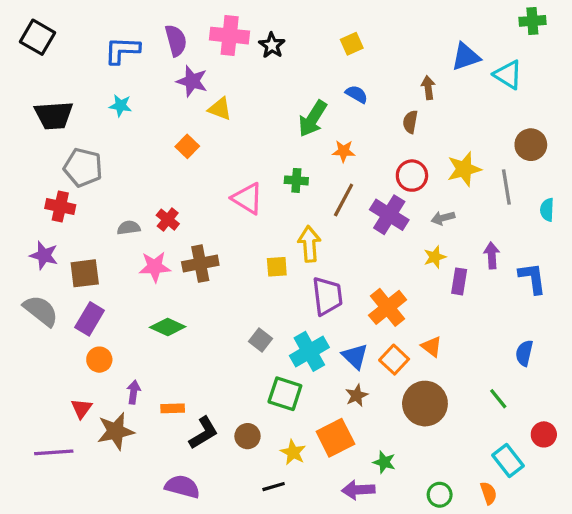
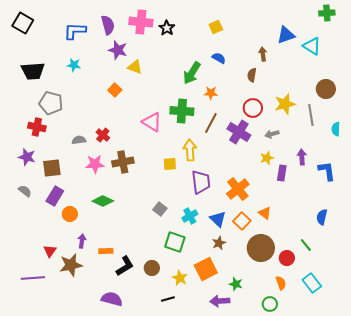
green cross: (296, 180) -> (182, 111), size x1.6
gray semicircle: (41, 311) -> (25, 191), size x0.6
cyan cross: (309, 351) -> (190, 216), size x0.7
orange circle: (99, 360) -> (70, 214), moved
red circle: (544, 434) -> (287, 258), moved
orange semicircle: (488, 493) -> (281, 283), moved

